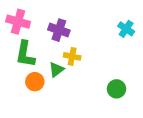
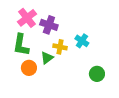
pink cross: (18, 22) -> (27, 18), moved, turned 36
cyan cross: (126, 29) -> (82, 41), moved

